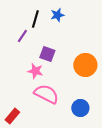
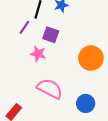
purple square: (47, 54) -> (51, 35), moved
pink star: (35, 71) -> (38, 54), moved

